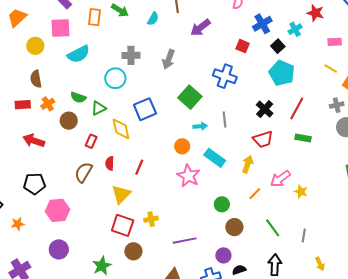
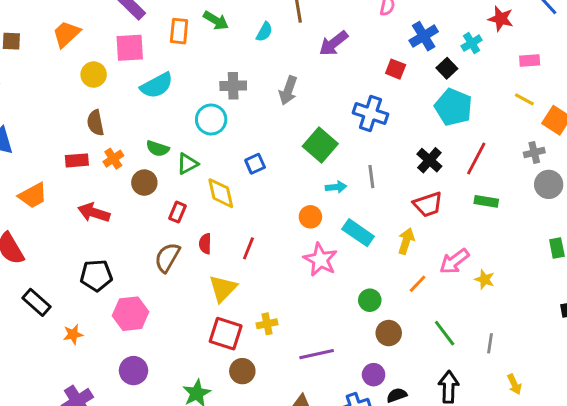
blue square: (145, 109) -> (255, 164), size x0.6

